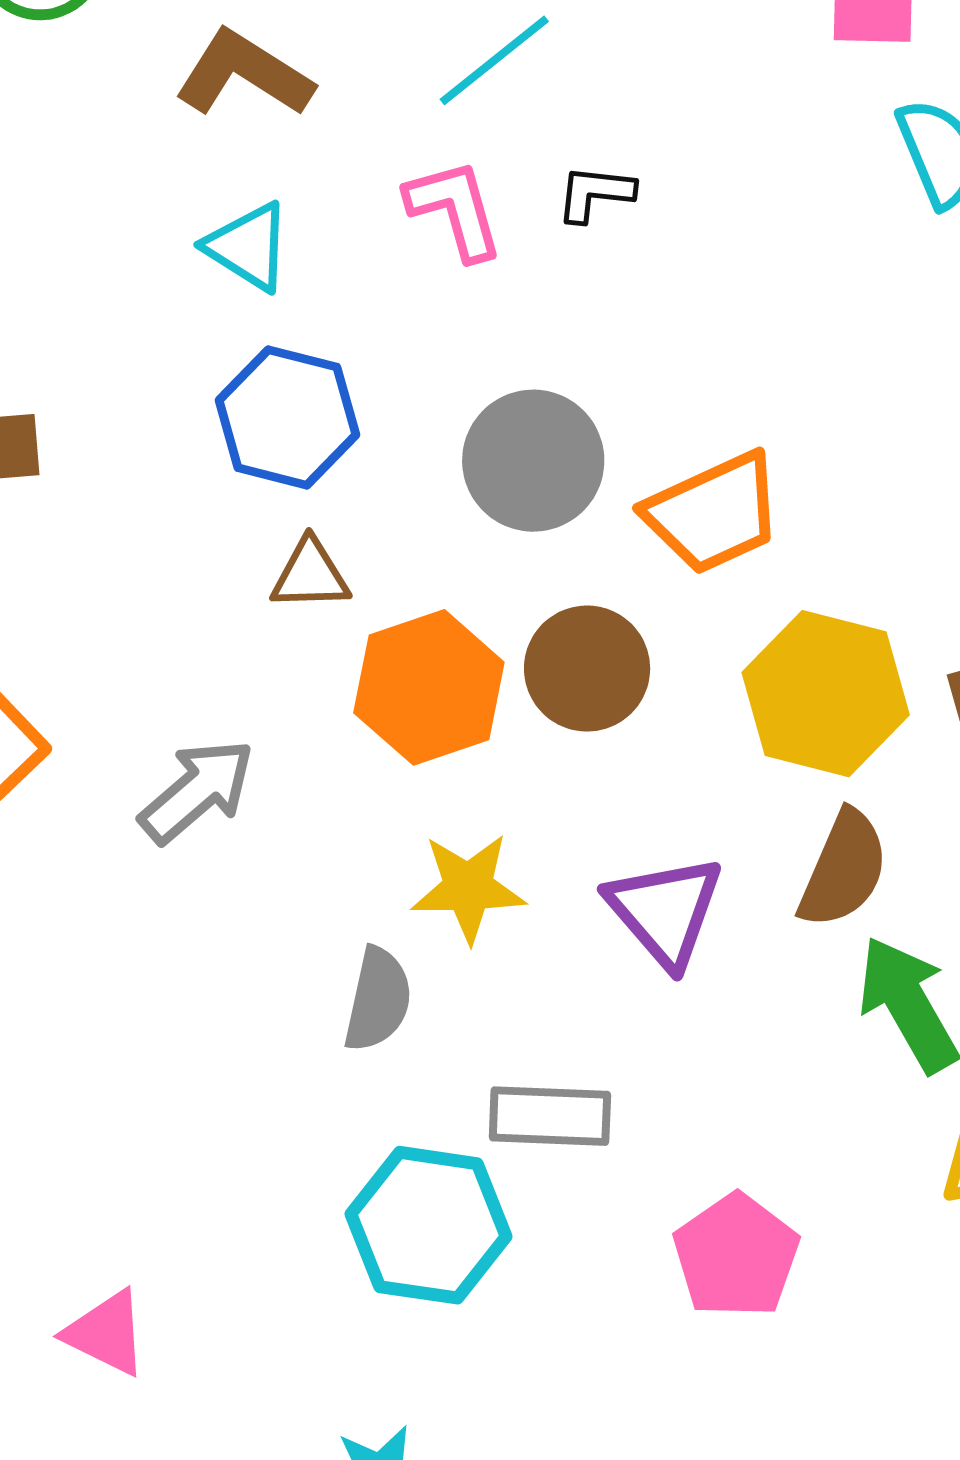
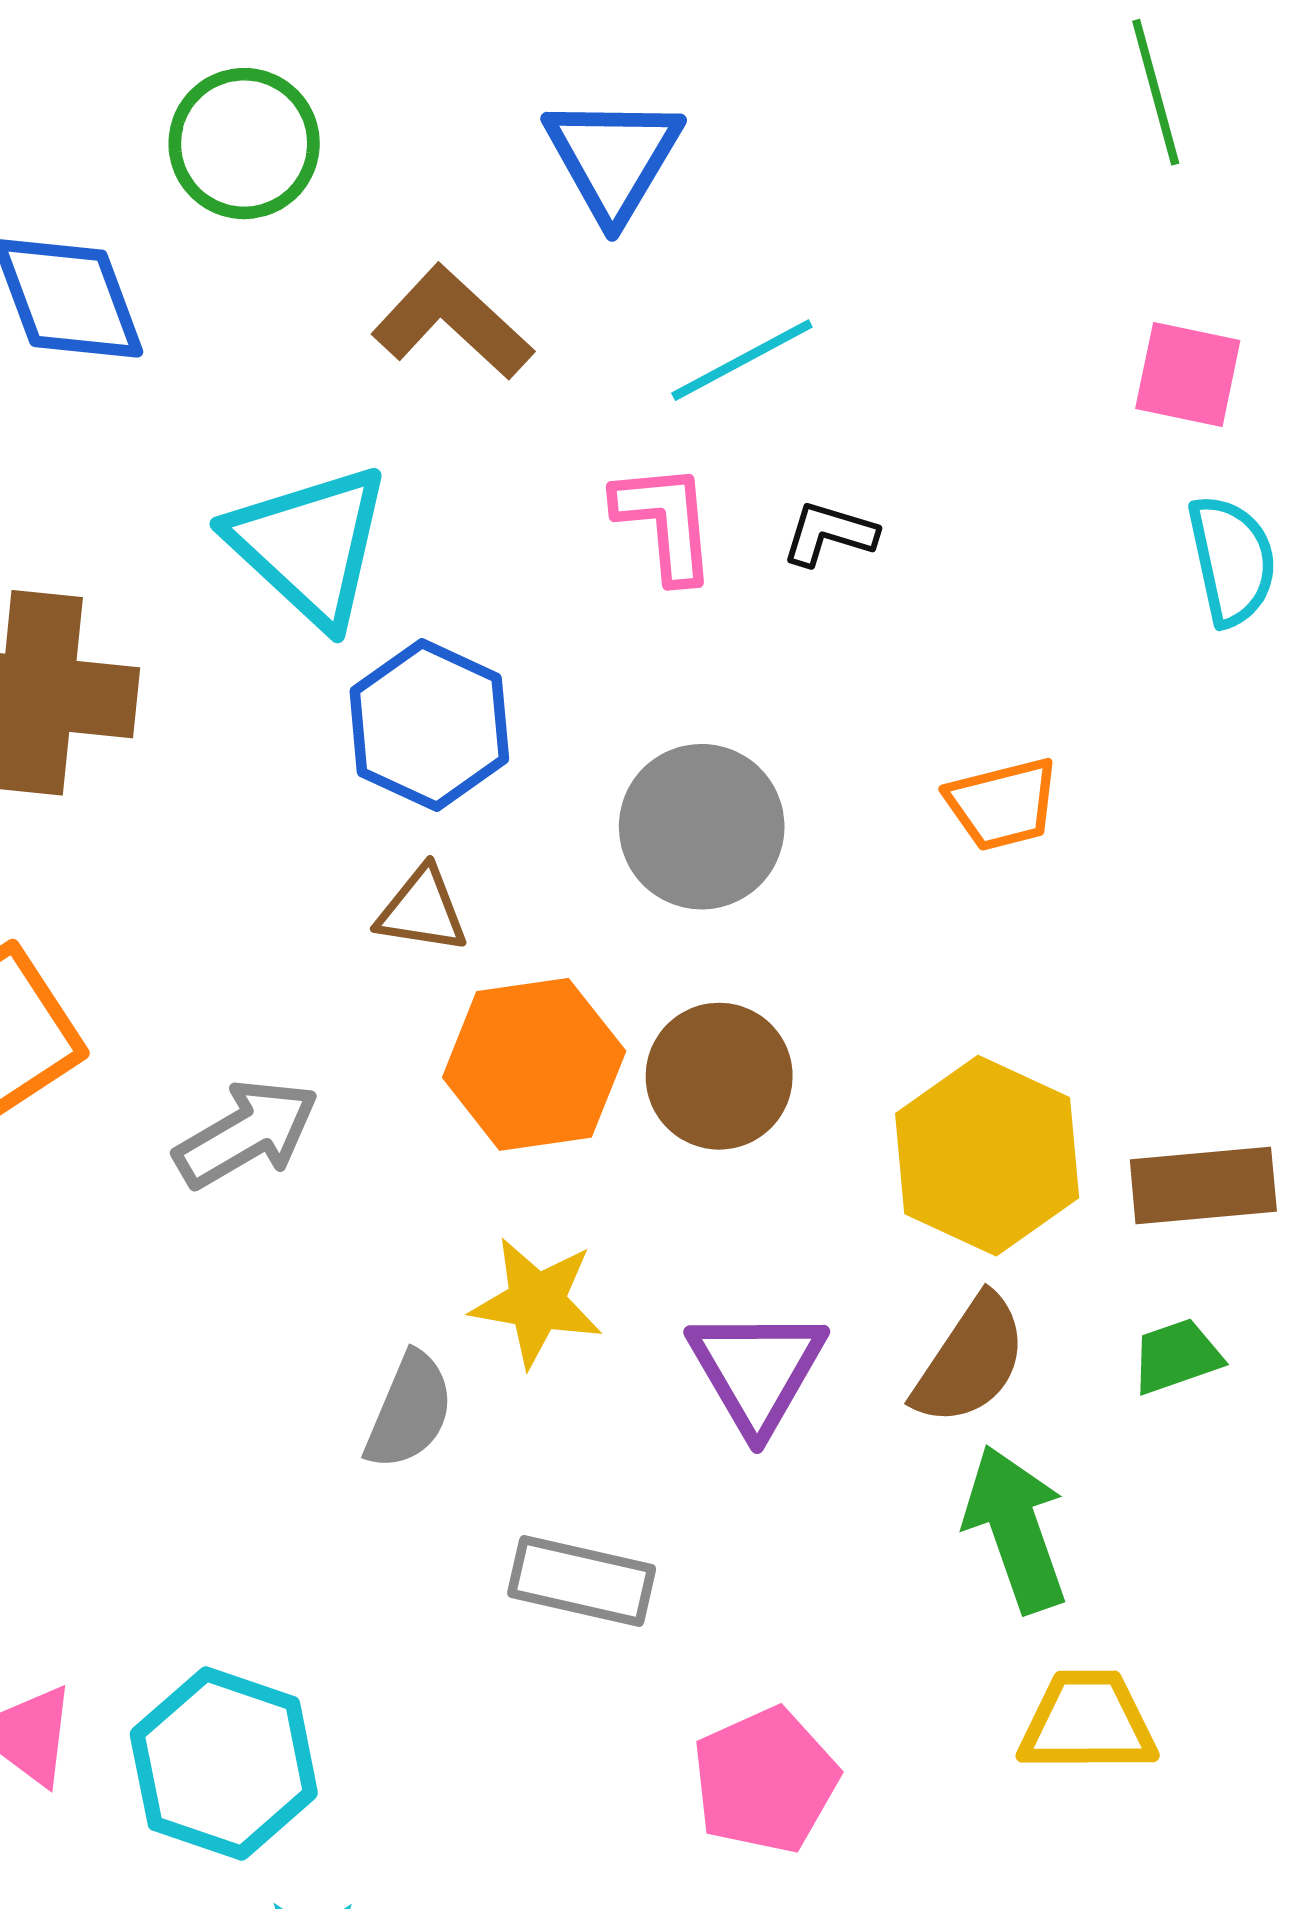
cyan triangle: (248, 247) -> (310, 545), moved, size x1.6
orange trapezoid: (714, 513) -> (1002, 804), moved, size x0.7
cyan hexagon: (429, 1225) -> (224, 1763), moved

